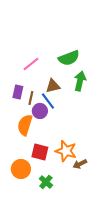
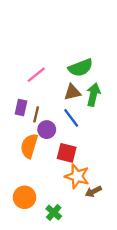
brown triangle: (53, 86) -> (72, 92), moved
blue line: (48, 101) -> (71, 118), moved
red square: (40, 152) -> (67, 153), moved

